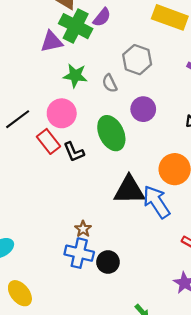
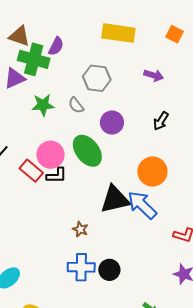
pink circle: (62, 113) -> (51, 155), moved
black L-shape: (74, 152) -> (57, 175), turned -55
brown star: (83, 229) -> (80, 229), moved

